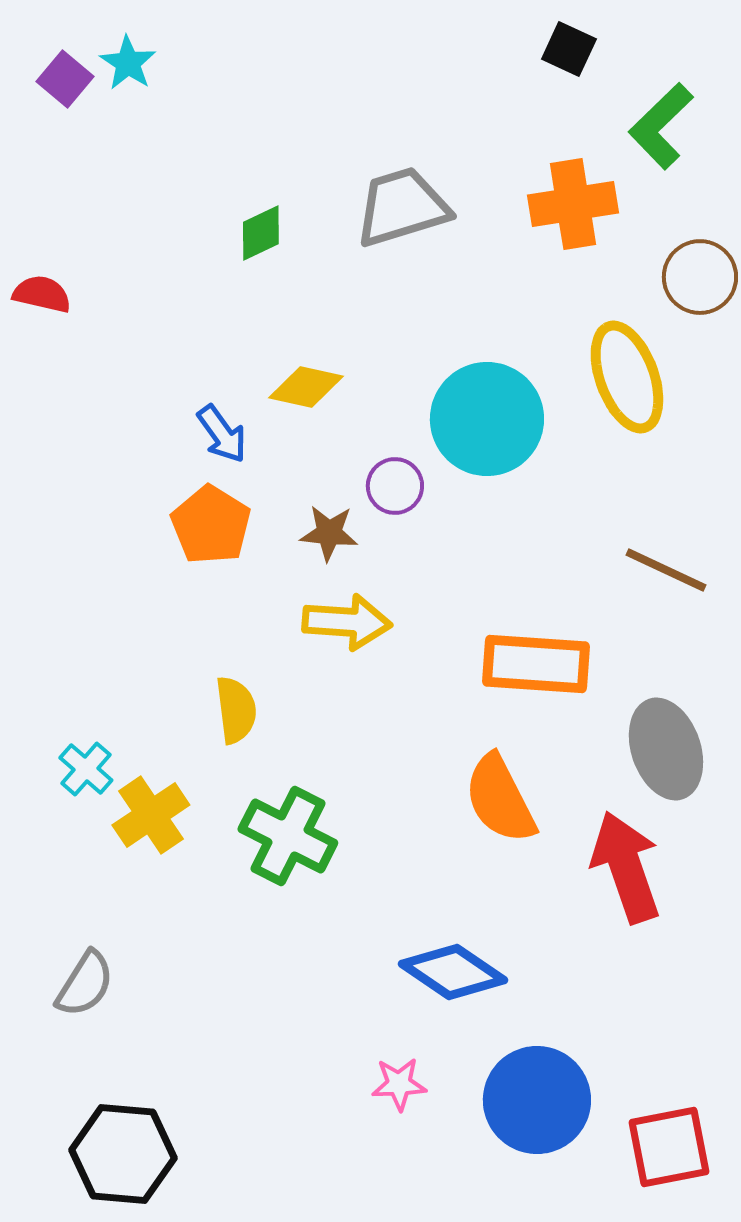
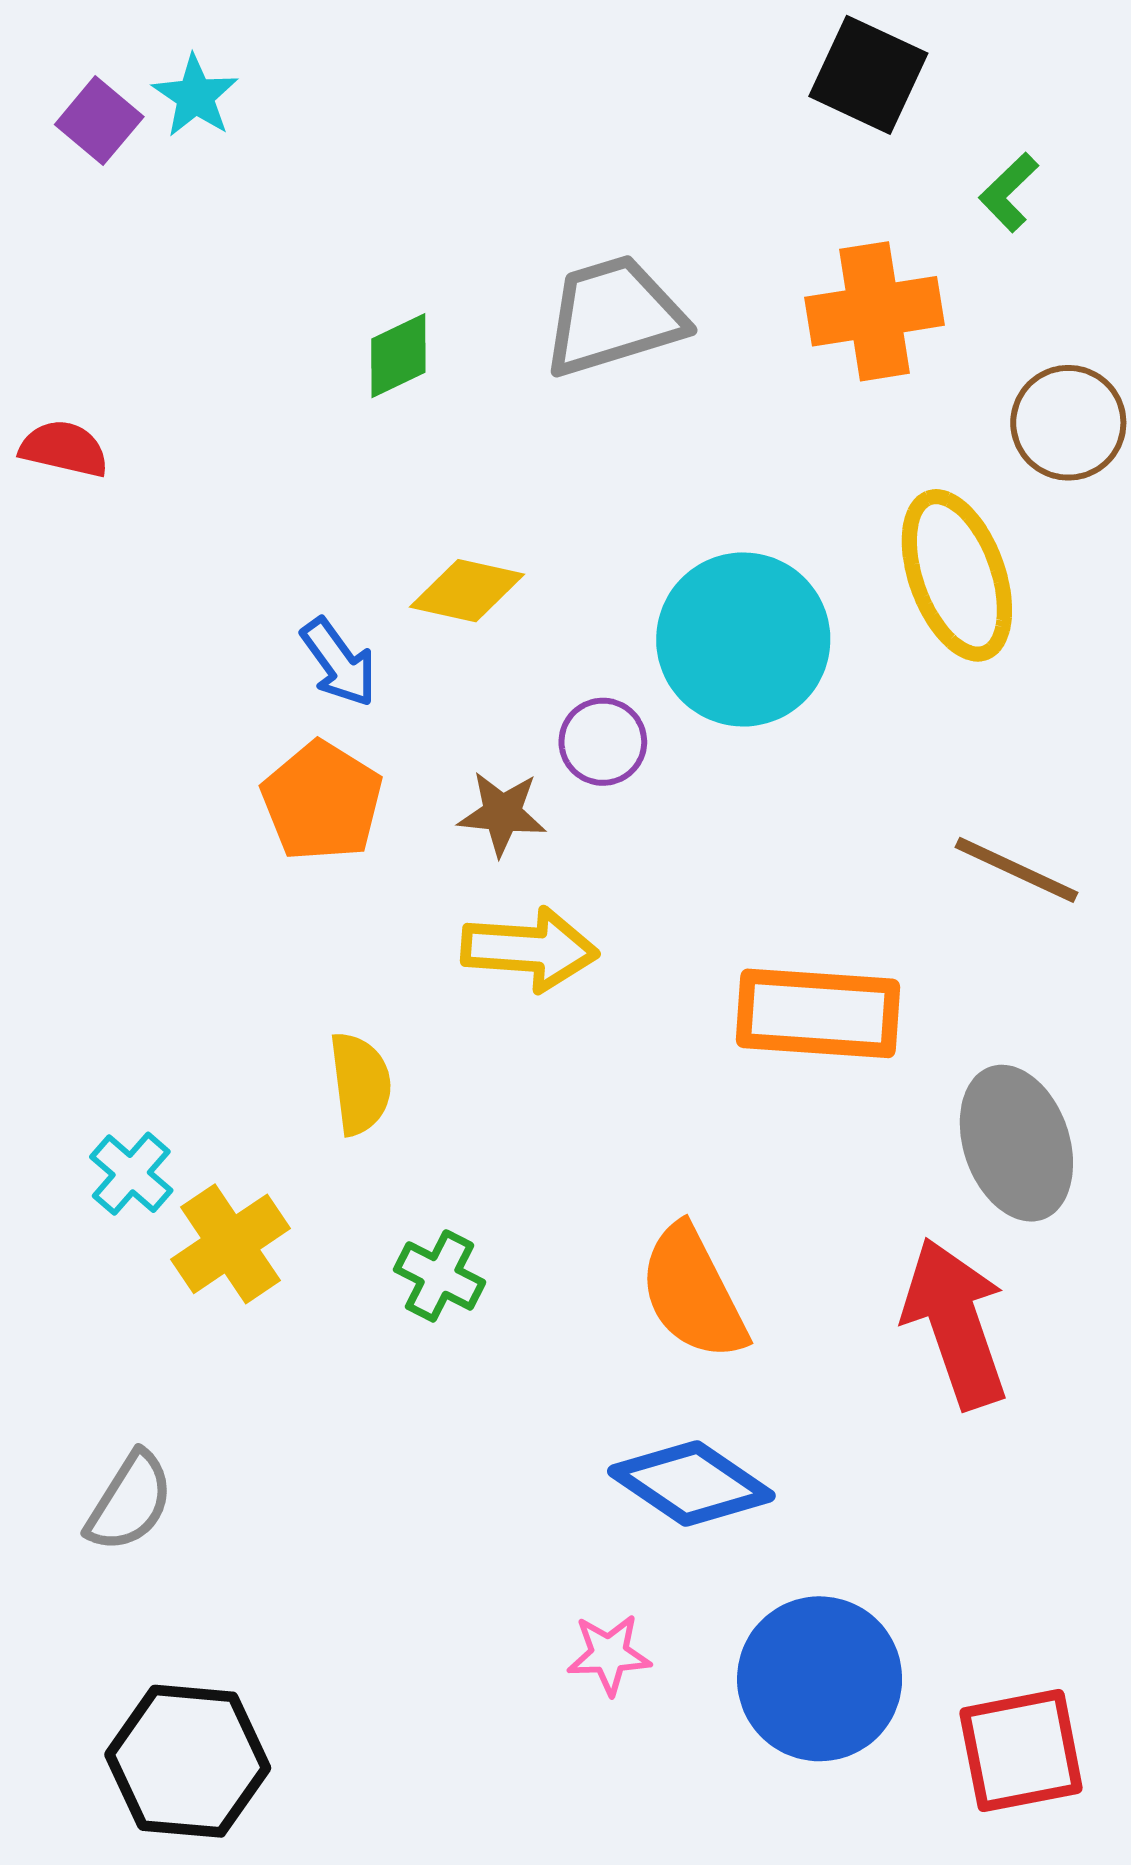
black square: (569, 49) -> (868, 75), size x1.4
green L-shape: (661, 126) -> (1009, 192), size x0.6
orange semicircle: (500, 799) -> (693, 1293), moved
green cross: (288, 836) -> (440, 1276), size x0.6

